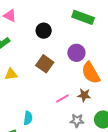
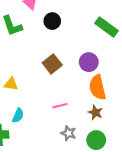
black circle: (44, 31) -> (52, 21), moved
yellow triangle: (11, 74) -> (11, 84), moved
brown star: (84, 95) -> (95, 112), moved

